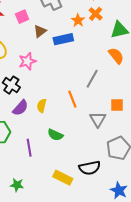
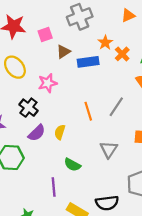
orange cross: (96, 14) -> (122, 54), moved
orange line: (72, 99) -> (88, 111), moved
gray triangle: (98, 119) -> (109, 149), moved
purple line: (29, 148) -> (54, 187), moved

